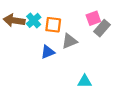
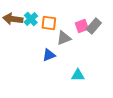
pink square: (93, 18) -> (82, 26), moved
blue triangle: (48, 52) -> (49, 55), moved

